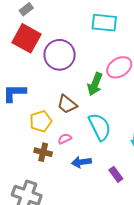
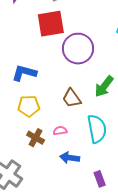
red square: (26, 38) -> (51, 24), turned 36
yellow pentagon: (41, 121) -> (29, 106), moved

